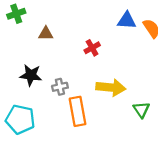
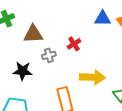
brown triangle: (46, 34) -> (33, 34), size x1.5
gray cross: (60, 87) -> (49, 55), moved

